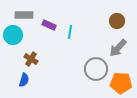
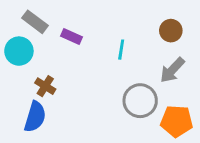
gray rectangle: (24, 15) -> (35, 22), turned 36
cyan line: (70, 32) -> (121, 50), moved
blue semicircle: (24, 80) -> (35, 117), size x1.5

